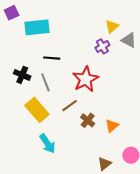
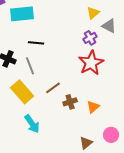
purple cross: (102, 46) -> (90, 38), moved
red star: (86, 79) -> (91, 63), moved
brown cross: (88, 120) -> (70, 102), turned 32

